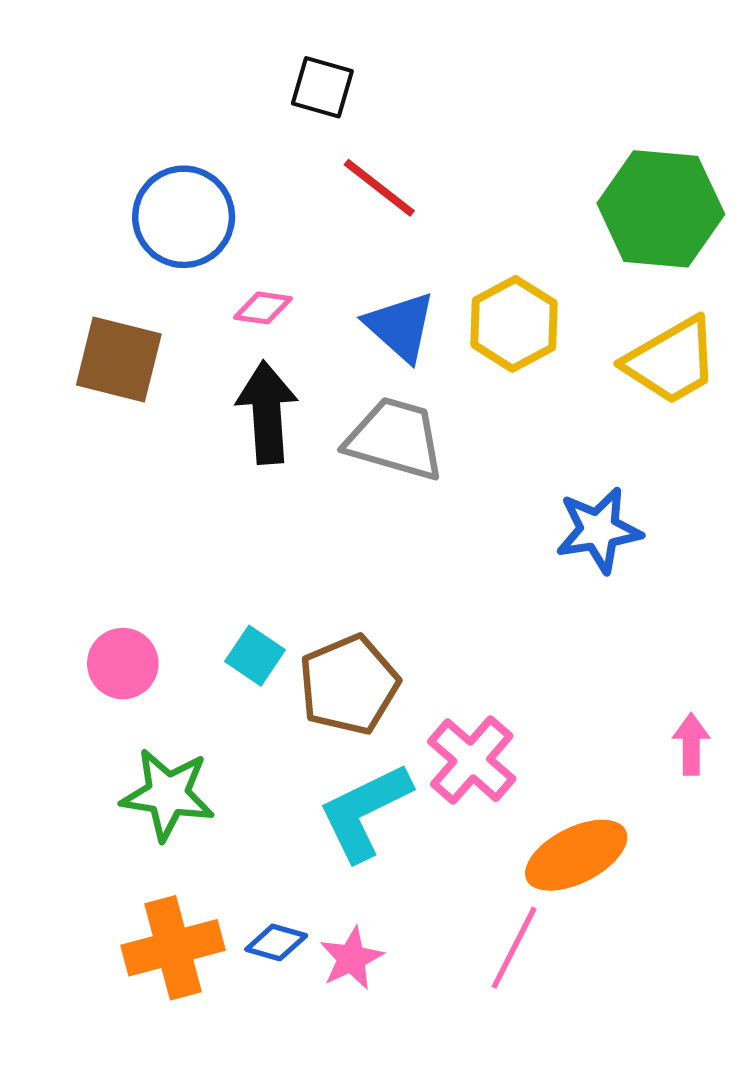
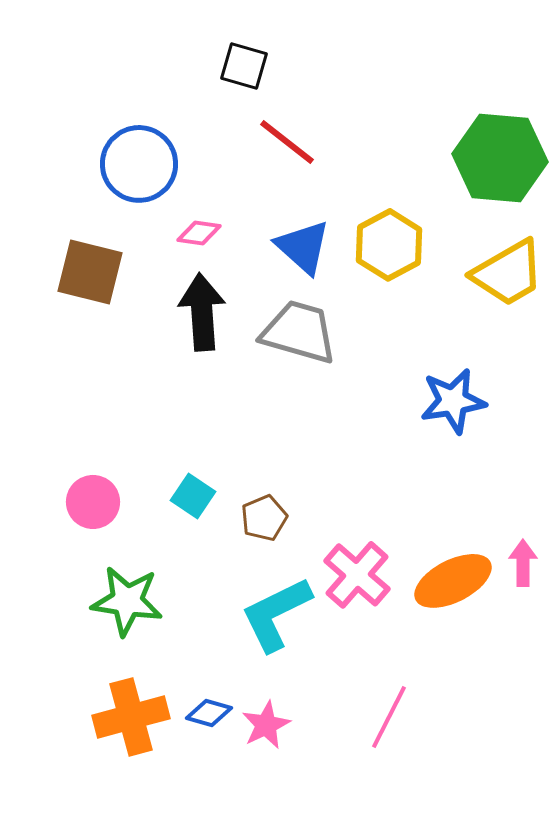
brown pentagon: (349, 685) -> (264, 518), size x0.6
orange ellipse: (576, 855) -> (453, 581), moved

